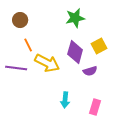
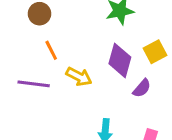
yellow arrow: (47, 63) -> (79, 77), size x0.7
purple semicircle: (90, 71) -> (142, 88), turned -32

